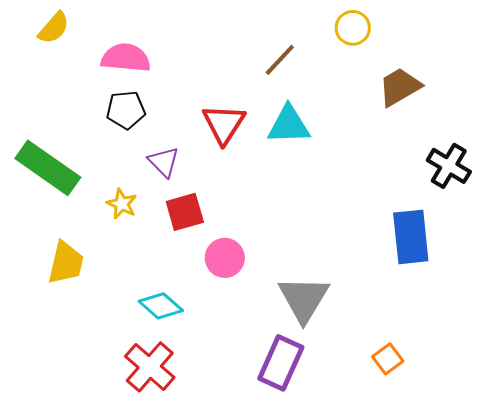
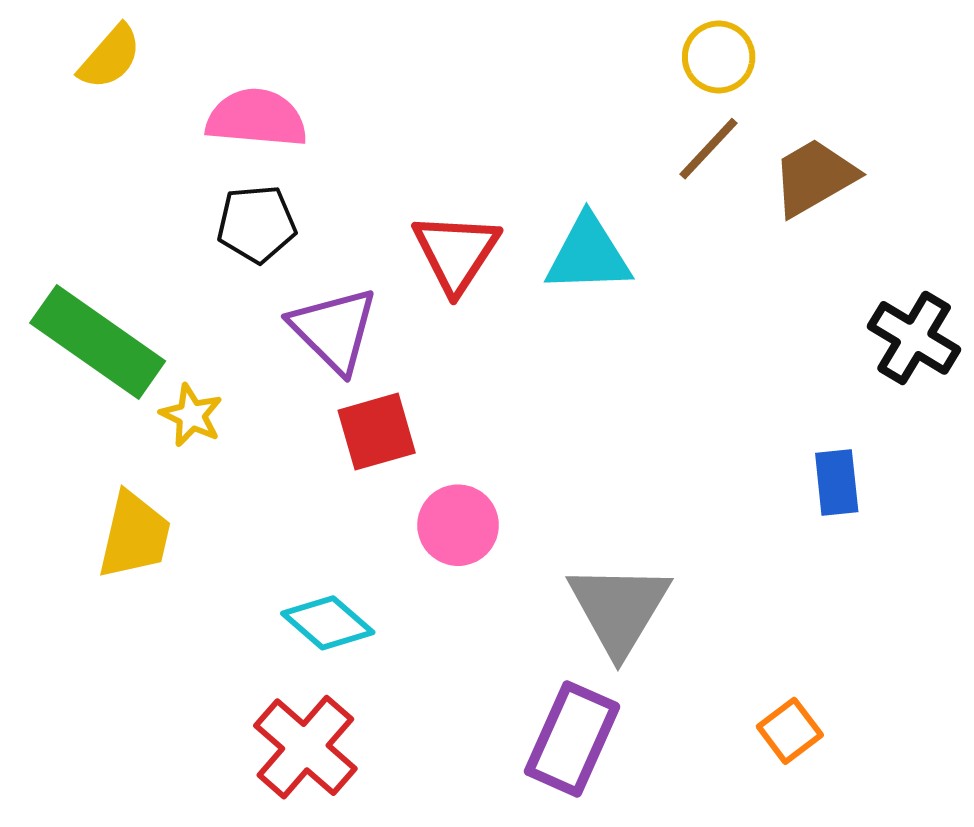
brown line: (280, 60) -> (708, 149), moved
purple triangle: (164, 162) -> (334, 330), size x1.4
yellow star: (122, 204) -> (191, 415), moved
blue rectangle: (411, 237) -> (837, 482), size x0.6

